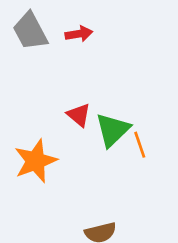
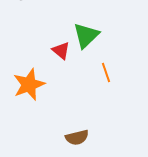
green triangle: (113, 130) -> (86, 36), moved

